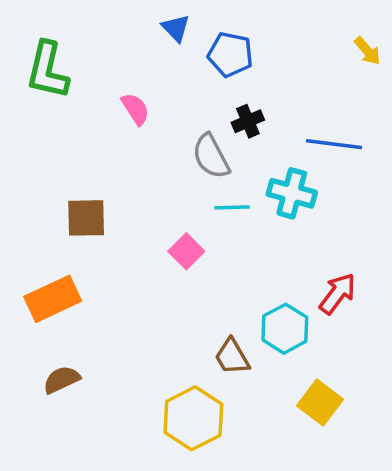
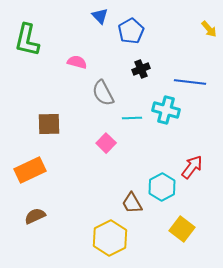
blue pentagon: (230, 54) -> (131, 31), turned 30
pink semicircle: (135, 109) -> (77, 62), turned -42
gray semicircle: (211, 156) -> (103, 93), moved

